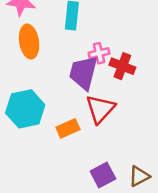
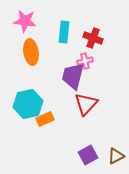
red cross: (122, 66) -> (93, 38), moved
orange rectangle: (68, 128) -> (45, 119), moved

